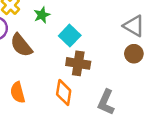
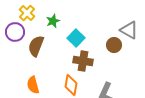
brown semicircle: (21, 45) -> (36, 46), turned 60
brown circle: (134, 54) -> (114, 45), moved

